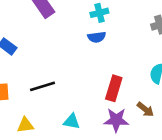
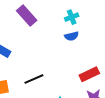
red rectangle: (114, 88) -> (89, 74), turned 54

